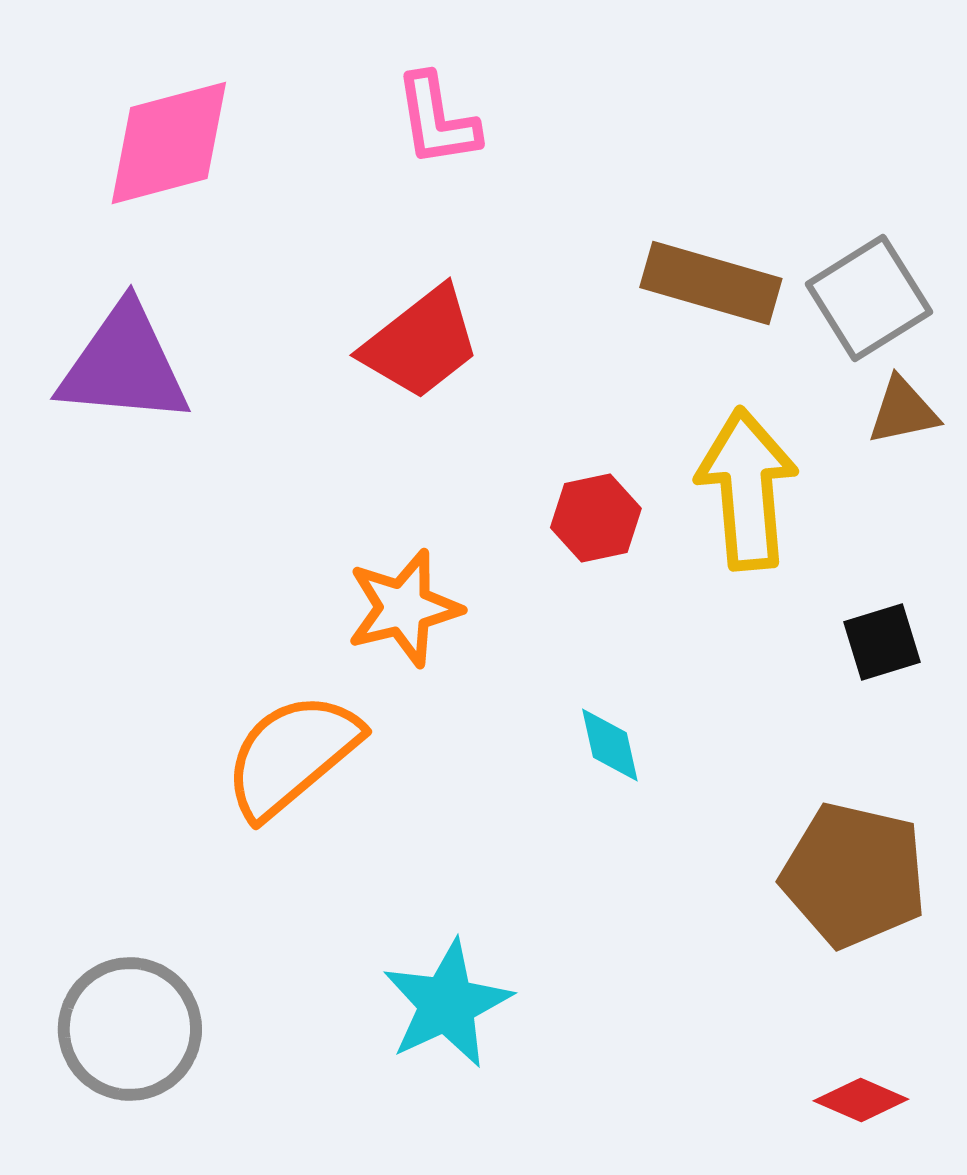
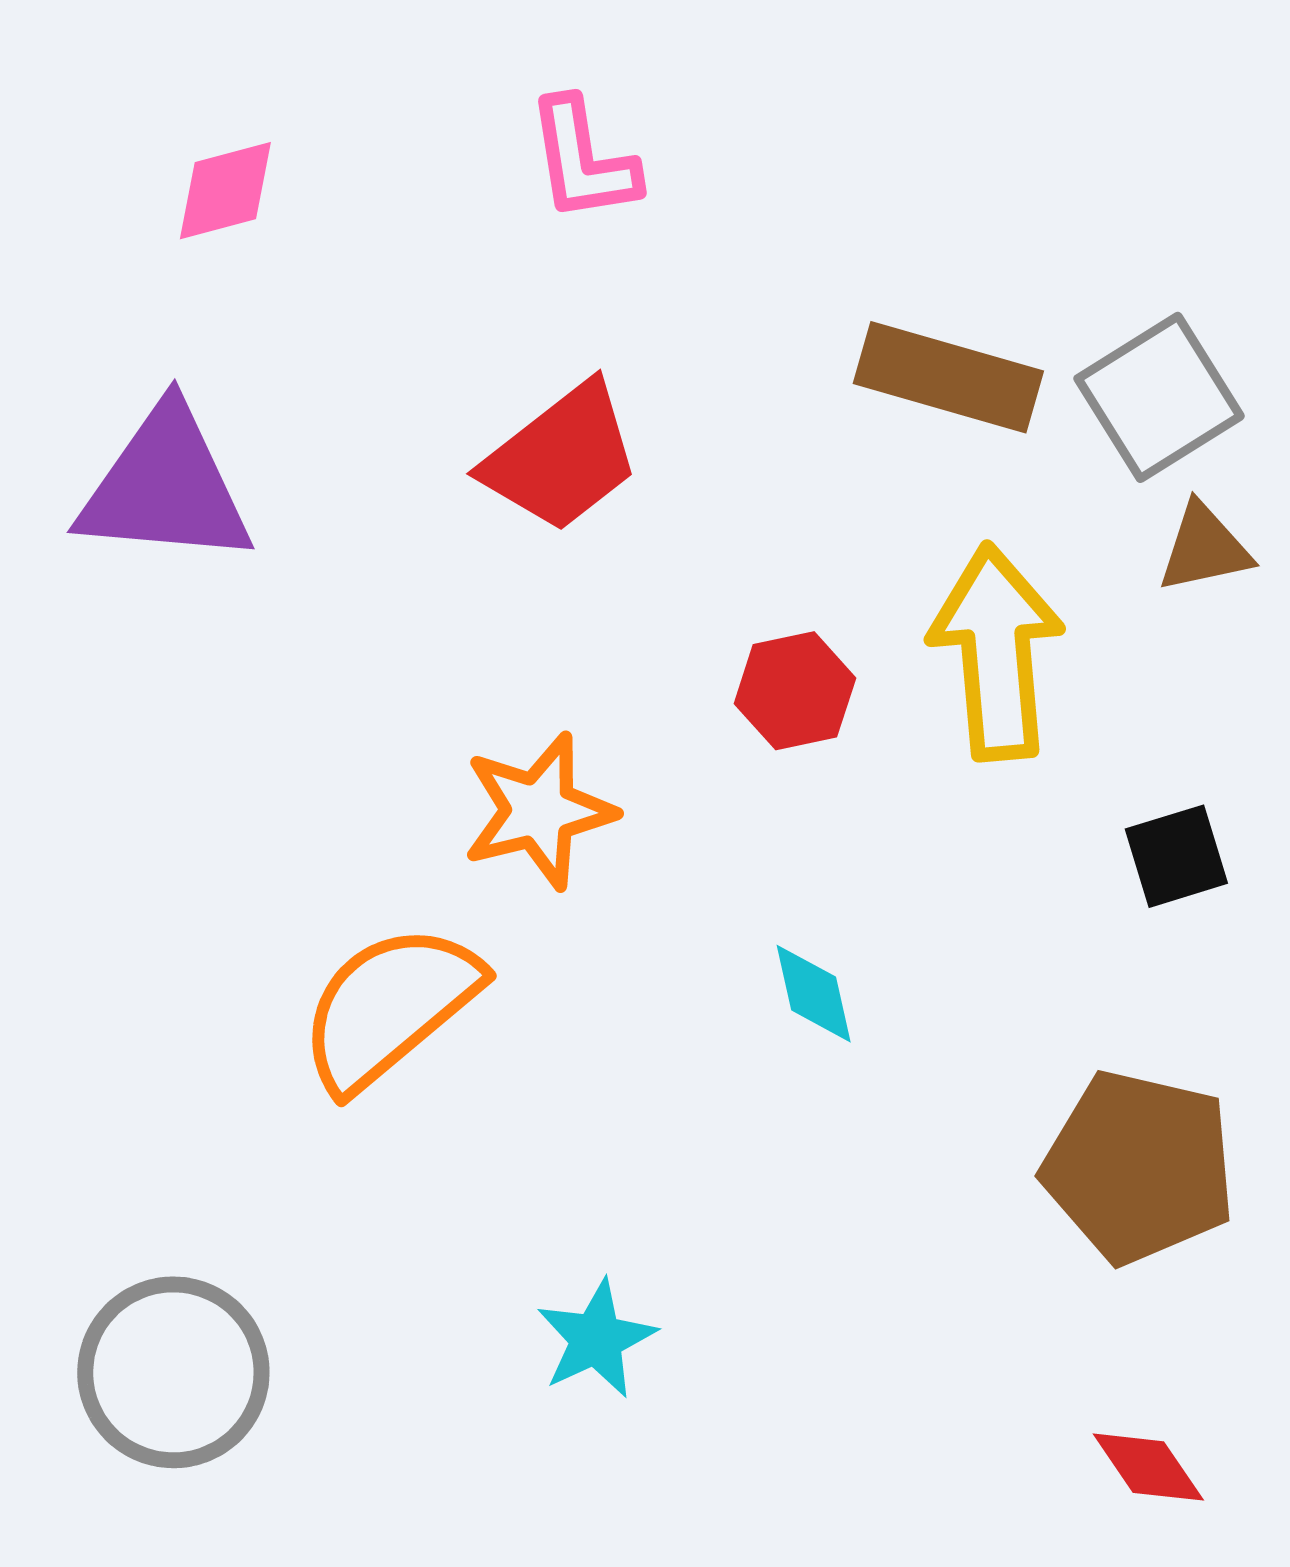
pink diamond: (169, 143) -> (225, 191), size x0.6
cyan star: (447, 1004) -> (596, 1339), size x0.7
red diamond: (861, 1100) -> (1148, 1467), turned 32

